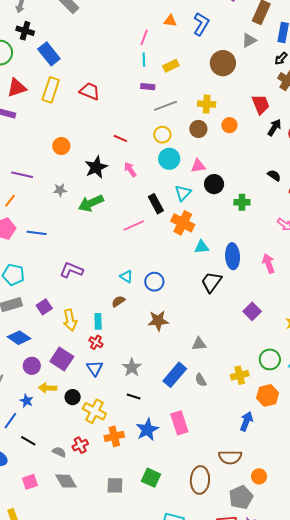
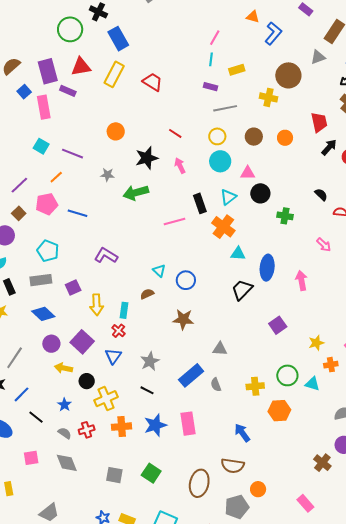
orange triangle: (170, 21) -> (253, 17), moved
yellow cross: (207, 104) -> (269, 97), moved
blue star: (27, 401) -> (64, 405), moved
yellow cross: (94, 411) -> (106, 399), turned 30
blue arrow: (246, 421) -> (242, 433), moved, turned -66

